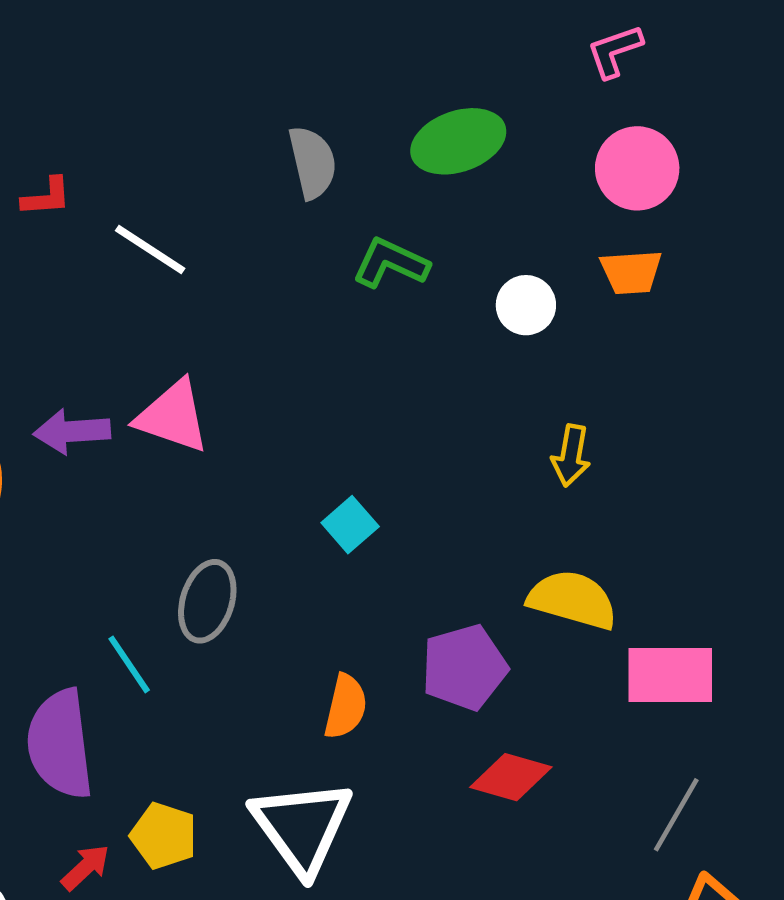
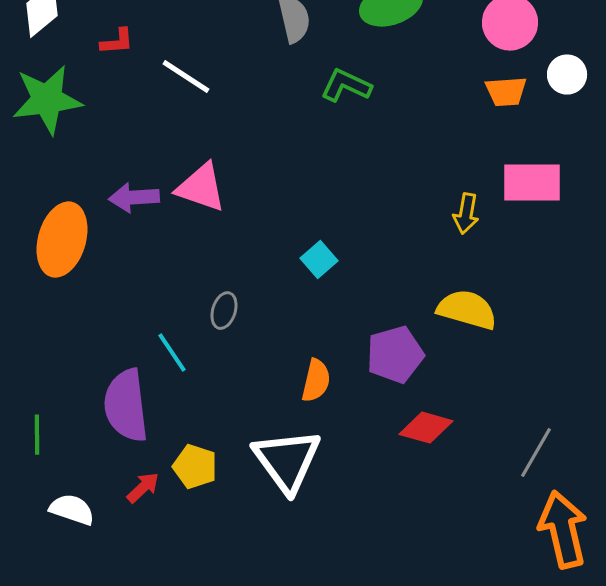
white circle: (526, 305) -> (567, 75), moved
gray ellipse: (207, 601) -> (224, 311), size x0.7
pink rectangle: (670, 675) -> (532, 183), moved

